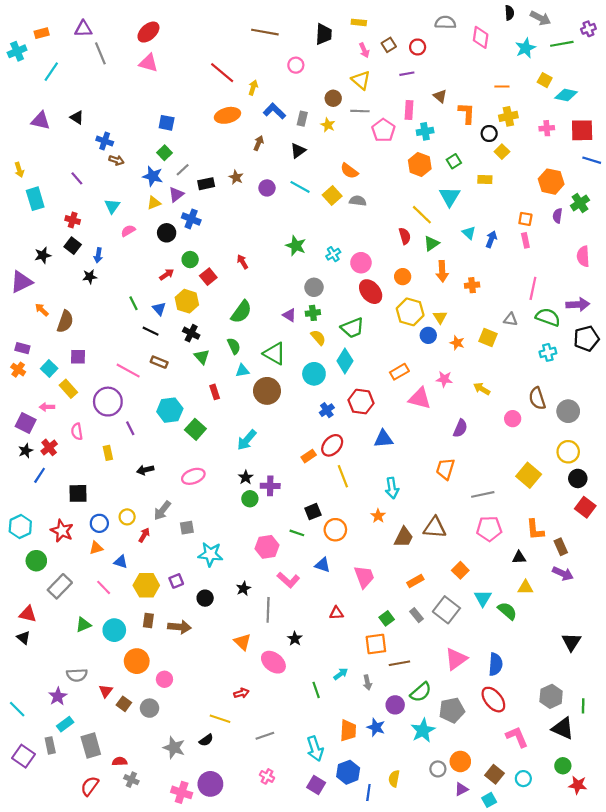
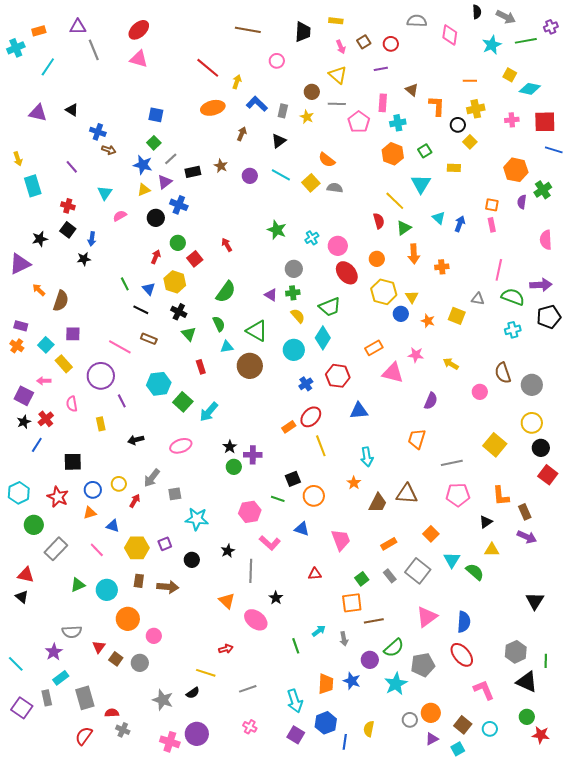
red arrow: (167, 274) -> (156, 257), turned -32
cyan arrow: (247, 440) -> (209, 412), moved
black triangle: (519, 557) -> (486, 522), turned -32

